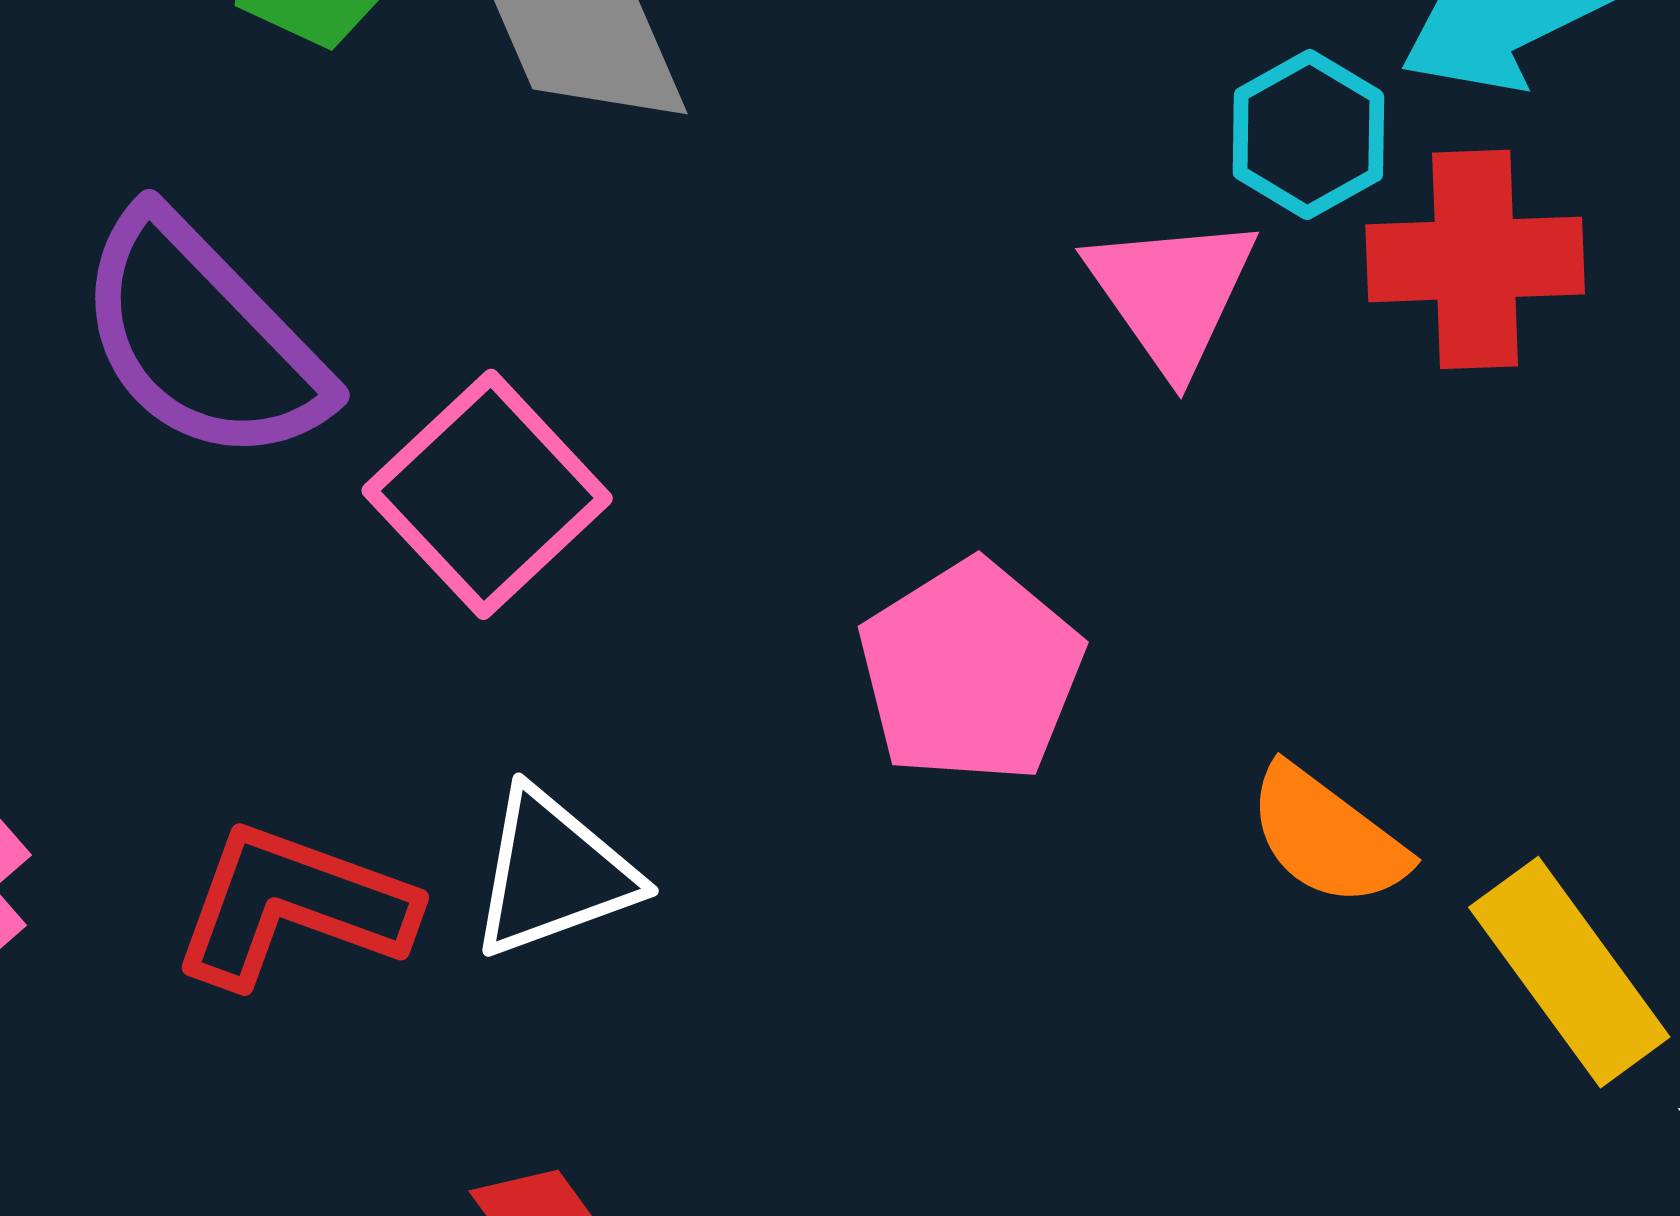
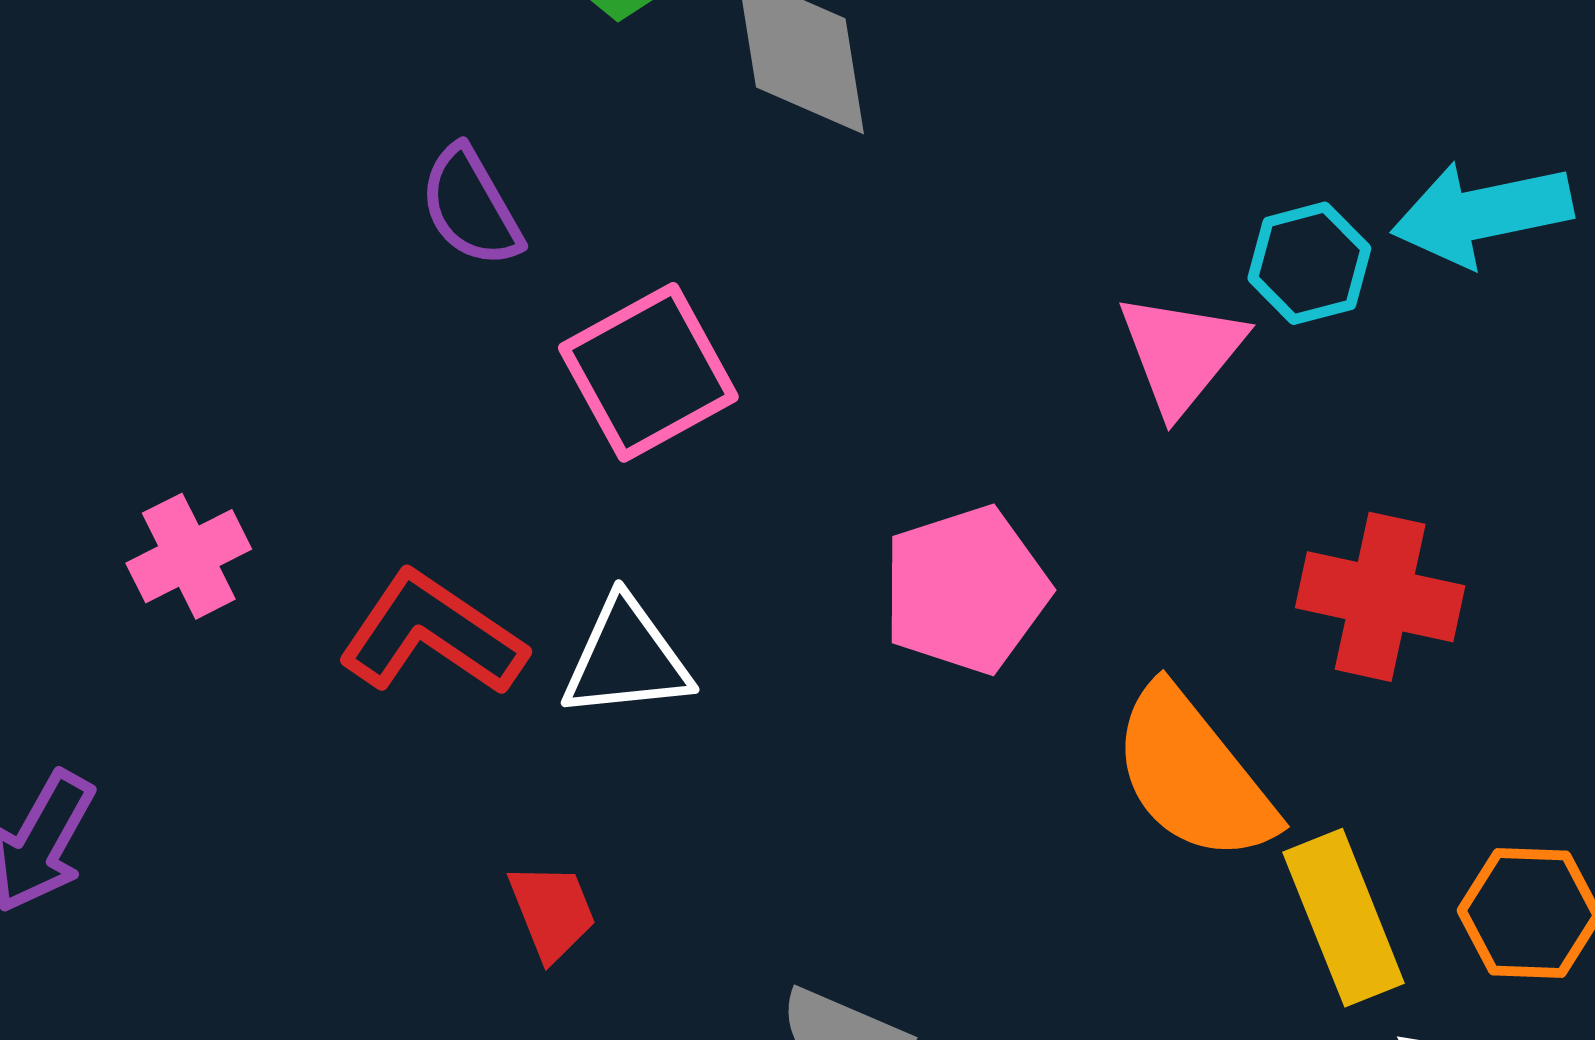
red cross: (1475, 259) -> (1380, 597), moved
purple semicircle: (202, 338) -> (471, 207), size x0.6
orange semicircle: (1327, 836) -> (1193, 775), size x1.5

